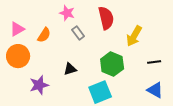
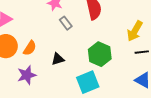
orange semicircle: (44, 35) -> (30, 48), moved
yellow arrow: (134, 36) -> (135, 31), moved

